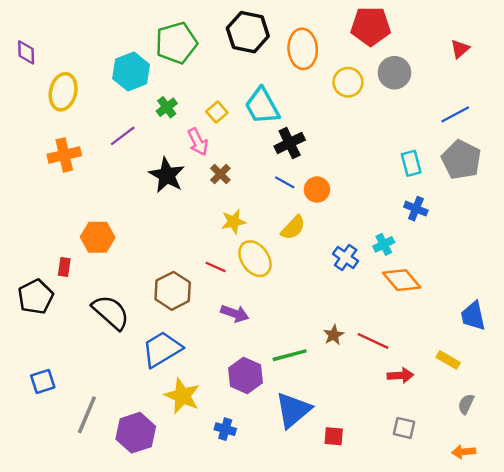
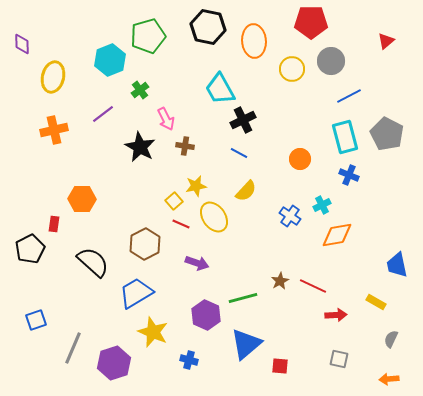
yellow square: (217, 112) -> (174, 201), moved
blue line: (455, 114) -> (349, 96), moved
cyan rectangle: (411, 163) -> (345, 137), size x1.5
brown cross: (220, 174) -> (185, 146), turned -36
orange circle: (317, 190) -> (300, 159), moved
orange diamond: (402, 280) -> (337, 235), turned -60

